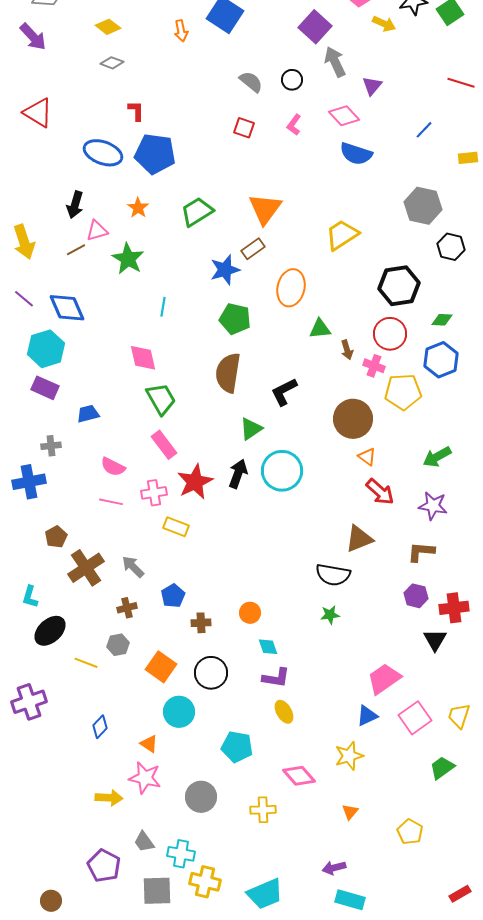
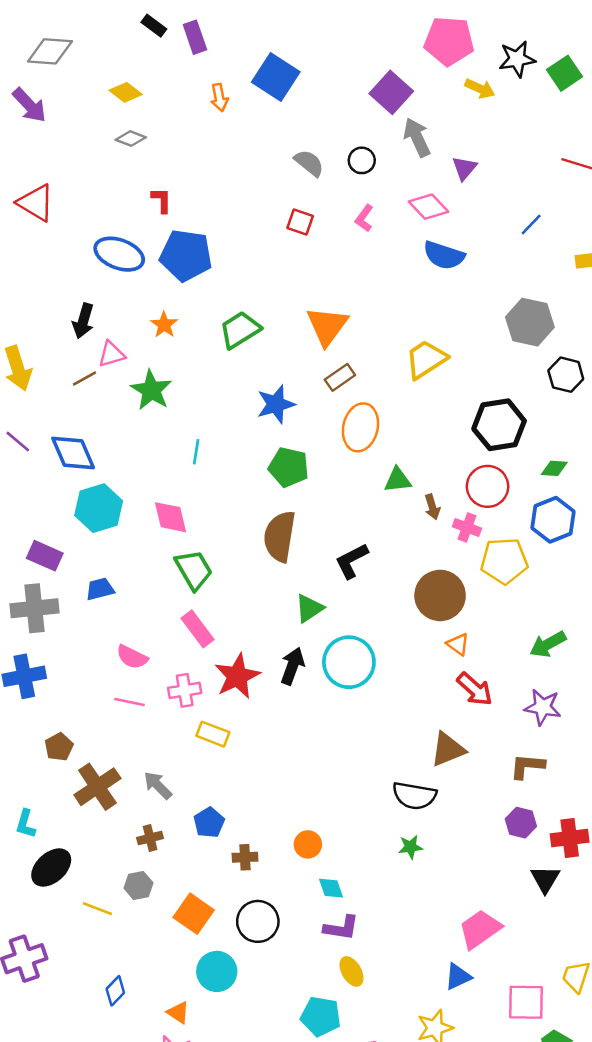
brown rectangle: (253, 249) -> (340, 377), moved
cyan hexagon: (46, 349) -> (99, 508), moved
gray cross: (51, 446) -> (35, 608), moved, size x1.8
pink square: (415, 718) -> (526, 1002), moved, turned 36
cyan pentagon: (237, 747) -> (321, 1016), moved

